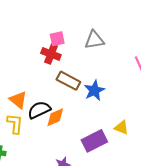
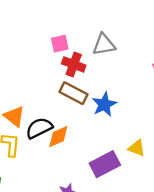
red cross: (51, 54) -> (74, 64), moved

